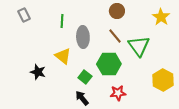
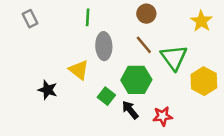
green line: (62, 21) -> (88, 17), moved
yellow hexagon: (163, 80) -> (204, 81), moved
red star: (118, 93) -> (163, 116), moved
black arrow: (82, 98) -> (130, 110), moved

